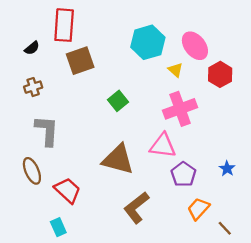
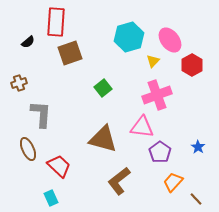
yellow triangle: (175, 70) -> (153, 61), turned 32
brown cross: (33, 87) -> (19, 83), moved

